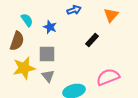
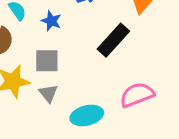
black rectangle: (92, 40) -> (113, 40), size x1.6

